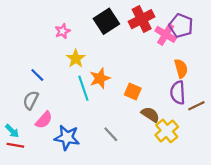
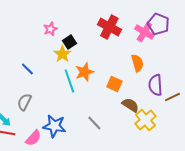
red cross: (142, 19) -> (109, 27), moved, turned -35
black square: (106, 21) -> (69, 42), moved, size x0.6
orange semicircle: (181, 68) -> (137, 63), moved
gray semicircle: (31, 100) -> (24, 102), moved
pink semicircle: (44, 120) -> (33, 138), moved

